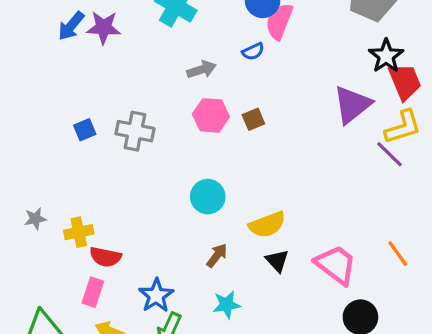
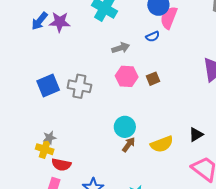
blue square: (85, 130) -> (48, 86), size x1.6
gray star: (35, 219) -> (50, 138), moved
yellow cross: (79, 232) -> (45, 149), turned 30
brown arrow: (217, 256) -> (129, 145), moved
black triangle: (277, 261) -> (196, 135), moved, turned 42

